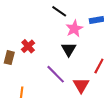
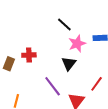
red cross: (28, 46) -> (29, 55), turned 32

